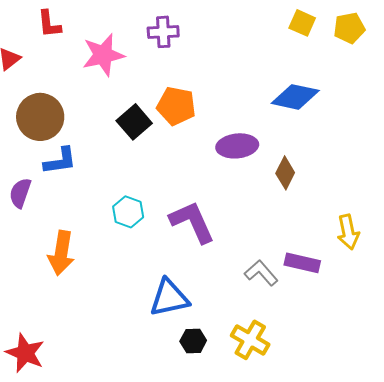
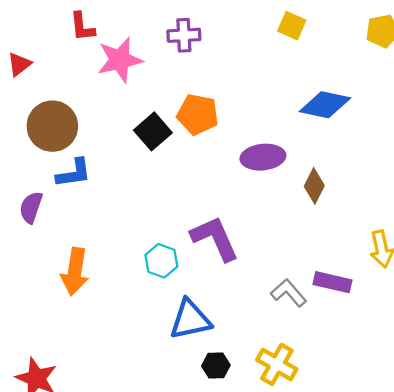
yellow square: (302, 23) -> (292, 26), moved
red L-shape: (49, 24) -> (82, 27), moved
cyan hexagon: (128, 212) -> (161, 261), moved

